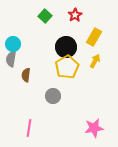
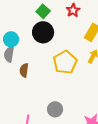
black circle: (66, 47) -> (43, 32), moved
gray circle: (53, 96) -> (55, 109), moved

